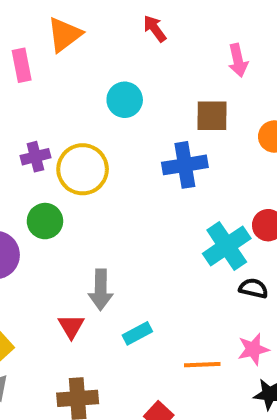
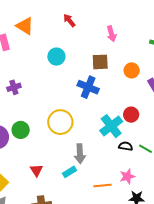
orange triangle: (64, 35) -> (25, 26), turned -48
blue cross: (185, 165) -> (88, 87), turned 35
yellow circle: (83, 169) -> (60, 122), moved
green circle: (45, 221) -> (21, 130), moved
gray arrow: (101, 290) -> (80, 154), moved

